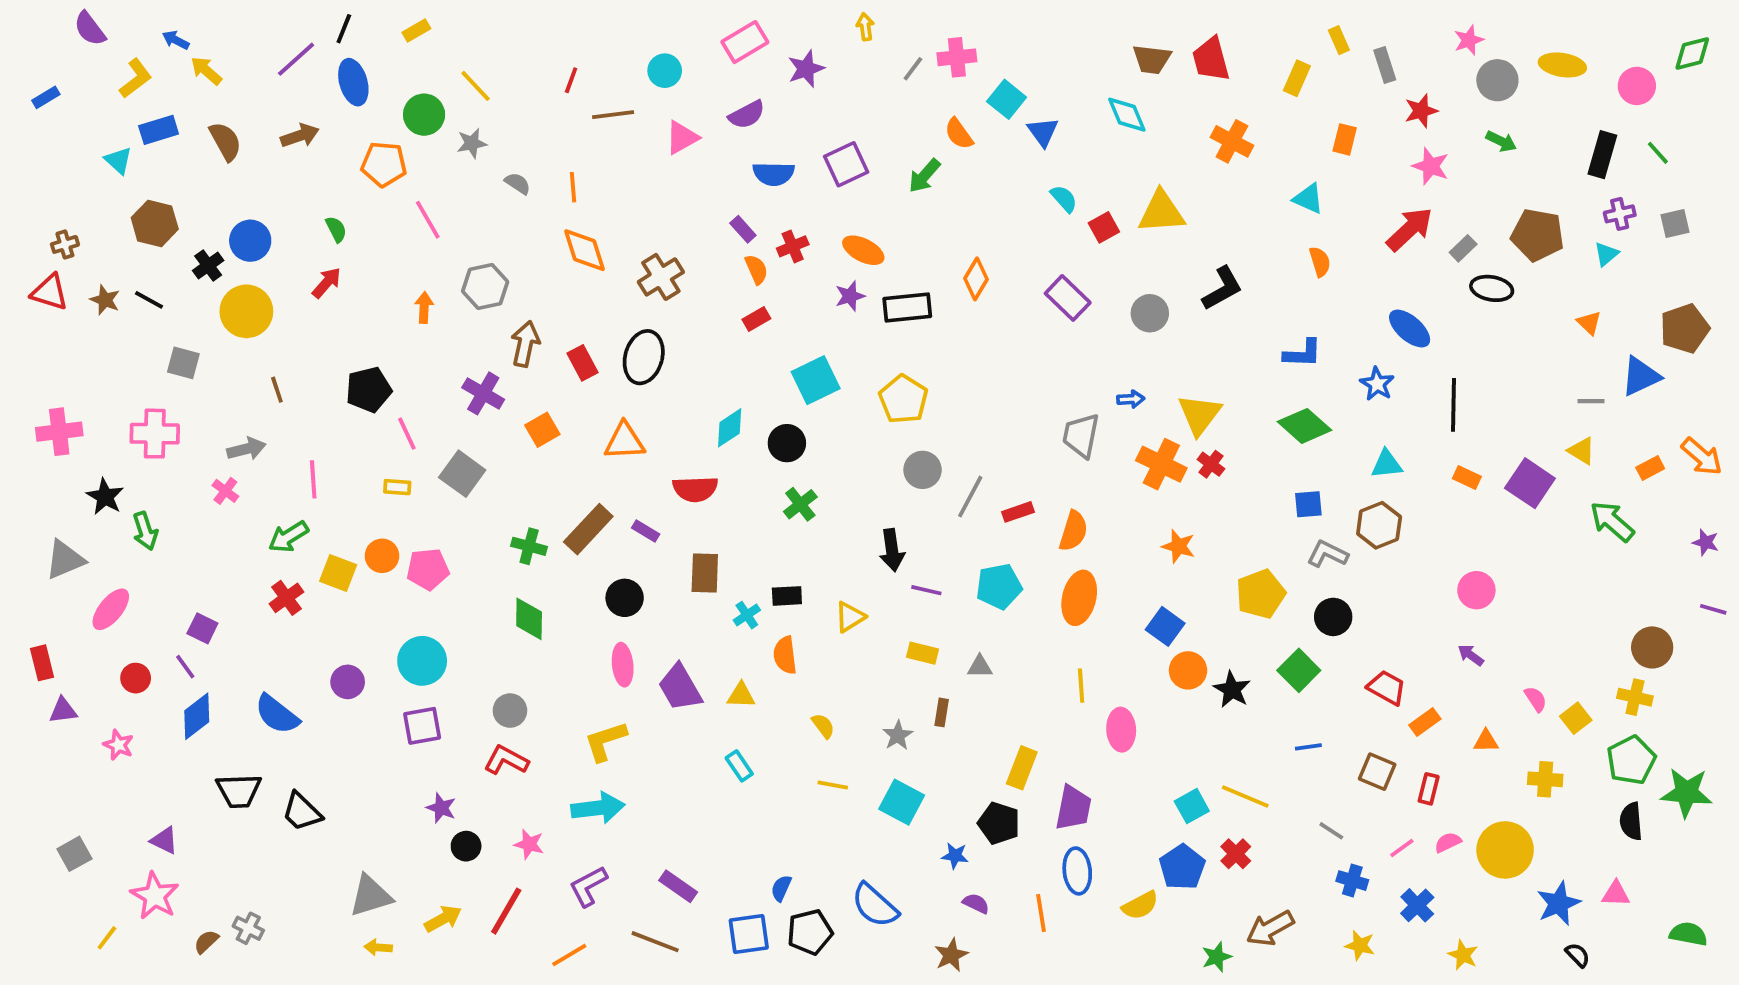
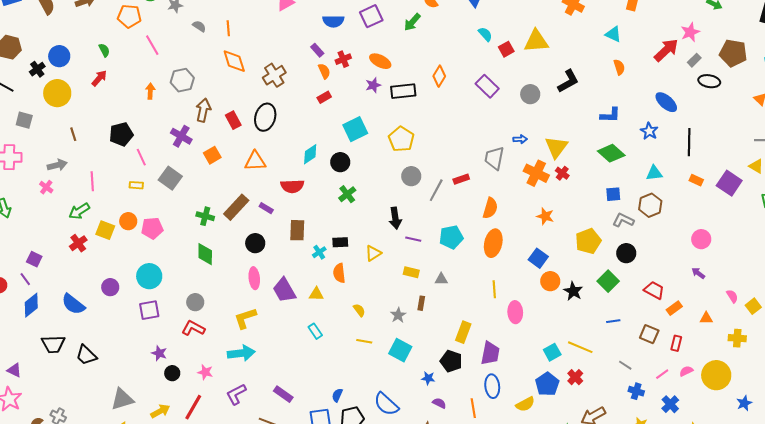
pink star: (1431, 166) -> (690, 32), moved, turned 30
red rectangle: (1018, 512) -> (461, 179), moved
blue star: (1559, 903) -> (744, 403), size x0.7

